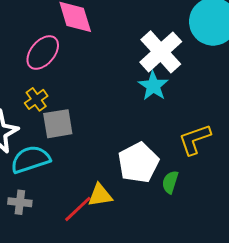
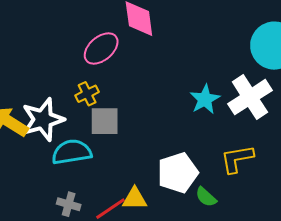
white cross: (161, 52) -> (250, 97), moved
green semicircle: (170, 182) -> (206, 197), turned -75
gray cross: (20, 202) -> (69, 204), moved

